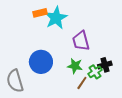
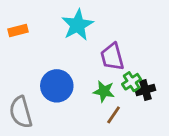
orange rectangle: (40, 13) -> (18, 30), moved
green cross: (95, 72) -> (132, 82), moved

